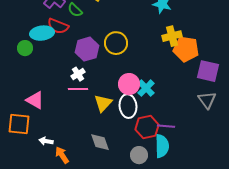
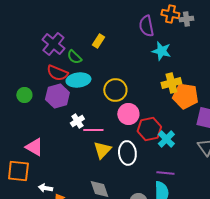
cyan ellipse: (42, 33) -> (78, 80), moved
purple hexagon: (87, 49) -> (57, 96), moved
pink circle: (129, 84) -> (128, 114), moved
cyan cross: (146, 88) -> (166, 139), moved
pink line: (78, 89) -> (93, 130), moved
red hexagon: (147, 127) -> (149, 129), moved

